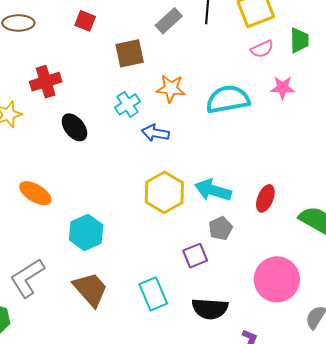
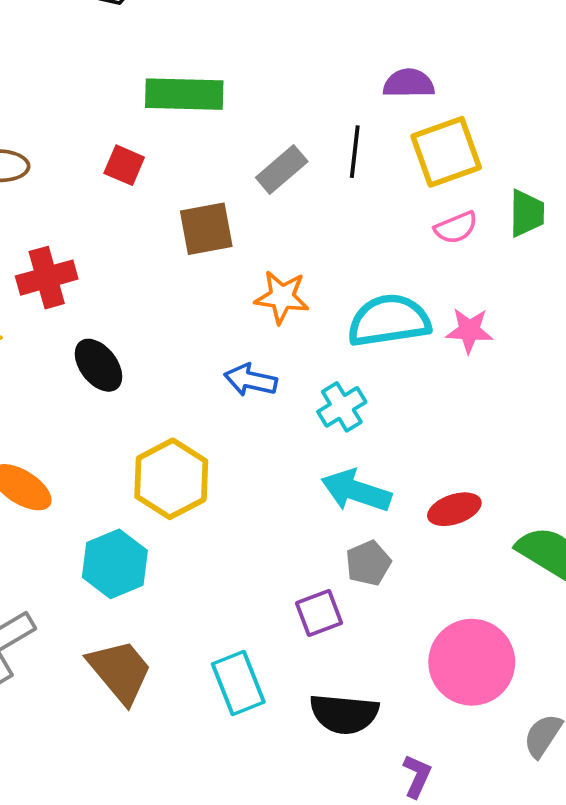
pink star: (283, 88) -> (469, 330), moved
cyan cross: (128, 104) -> (342, 407), moved
yellow hexagon: (164, 192) -> (171, 479), moved
red ellipse: (265, 198) -> (454, 509), turned 48

